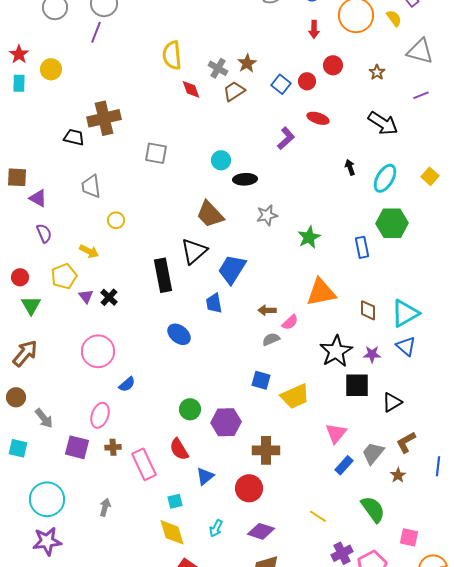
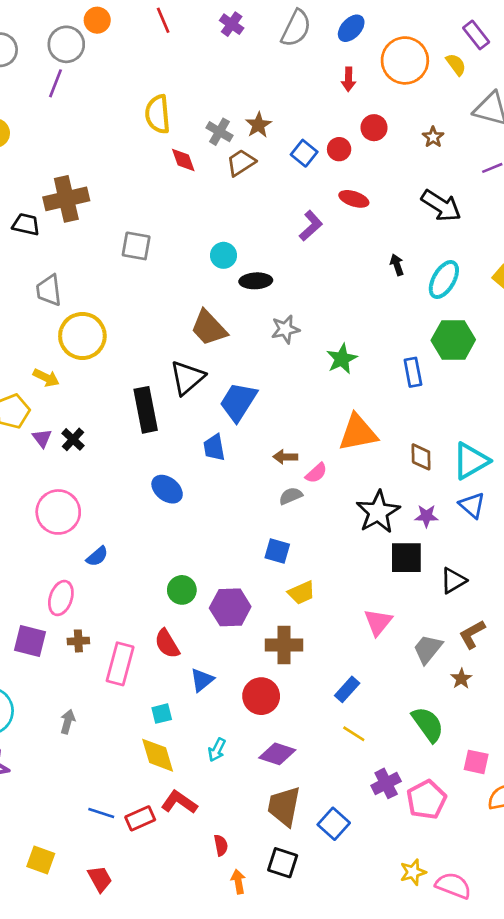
yellow circle: (116, 220) -> (82, 336), size x2.0
yellow trapezoid: (295, 396) -> (301, 593), moved, size x0.7
pink rectangle: (144, 464) -> (120, 664), turned 40
blue rectangle: (344, 465) -> (347, 689), moved

